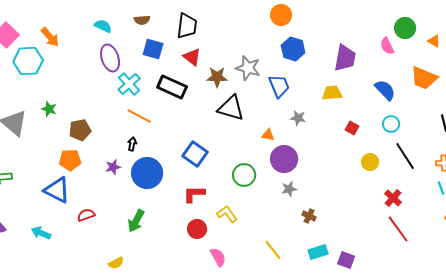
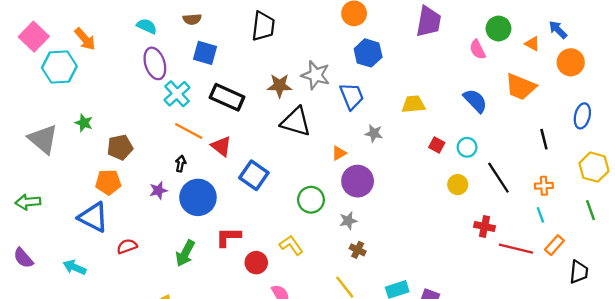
black trapezoid: (187, 26) -> (263, 26), moved
red triangle: (192, 57) -> (221, 146), moved
purple trapezoid: (345, 58) -> (429, 22), moved
cyan circle: (391, 124) -> (467, 147), moved
orange triangle: (268, 135) -> (339, 153), turned -40
gray star: (289, 189) -> (348, 221), moved
red L-shape: (194, 194) -> (228, 237), moved
red cross: (393, 198) -> (485, 227), turned -30
brown cross: (309, 216) -> (358, 250), moved
red line: (398, 229) -> (516, 249), moved, turned -40

